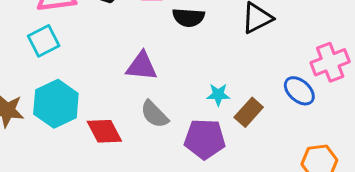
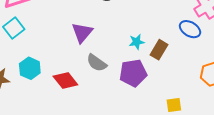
purple triangle: (142, 66) -> (82, 33), turned -45
cyan hexagon: (56, 104) -> (30, 68), size x0.7

